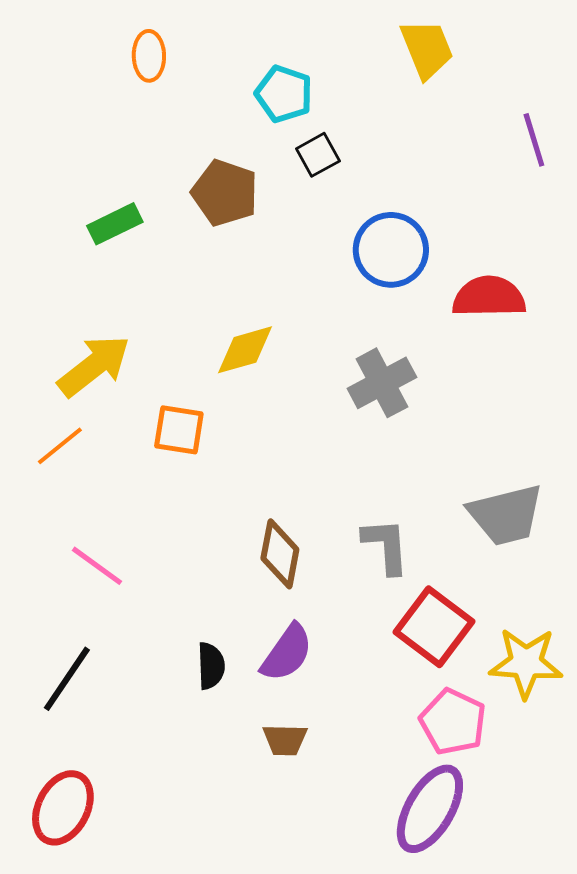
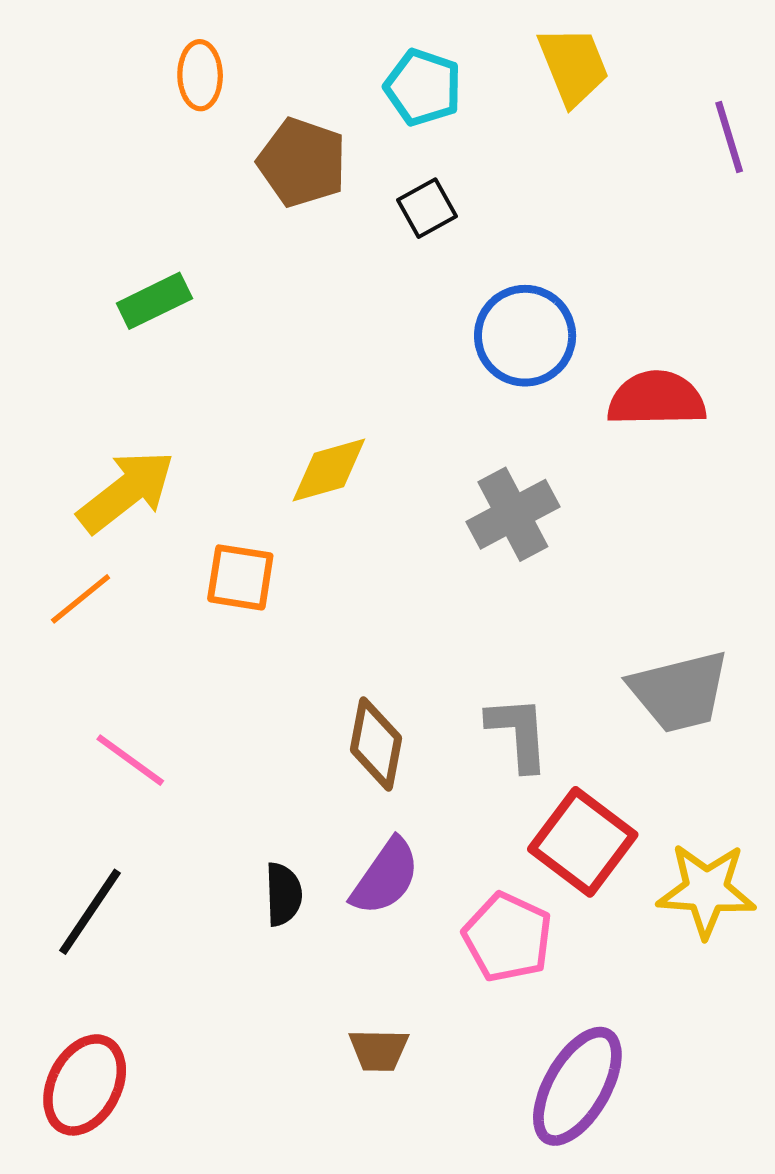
cyan pentagon: (284, 94) -> (423, 87), moved
purple line: (534, 140) -> (729, 137), moved
brown pentagon: (225, 193) -> (302, 162), moved
pink pentagon: (453, 722) -> (508, 937), moved
brown trapezoid: (285, 740) -> (379, 1050), moved

